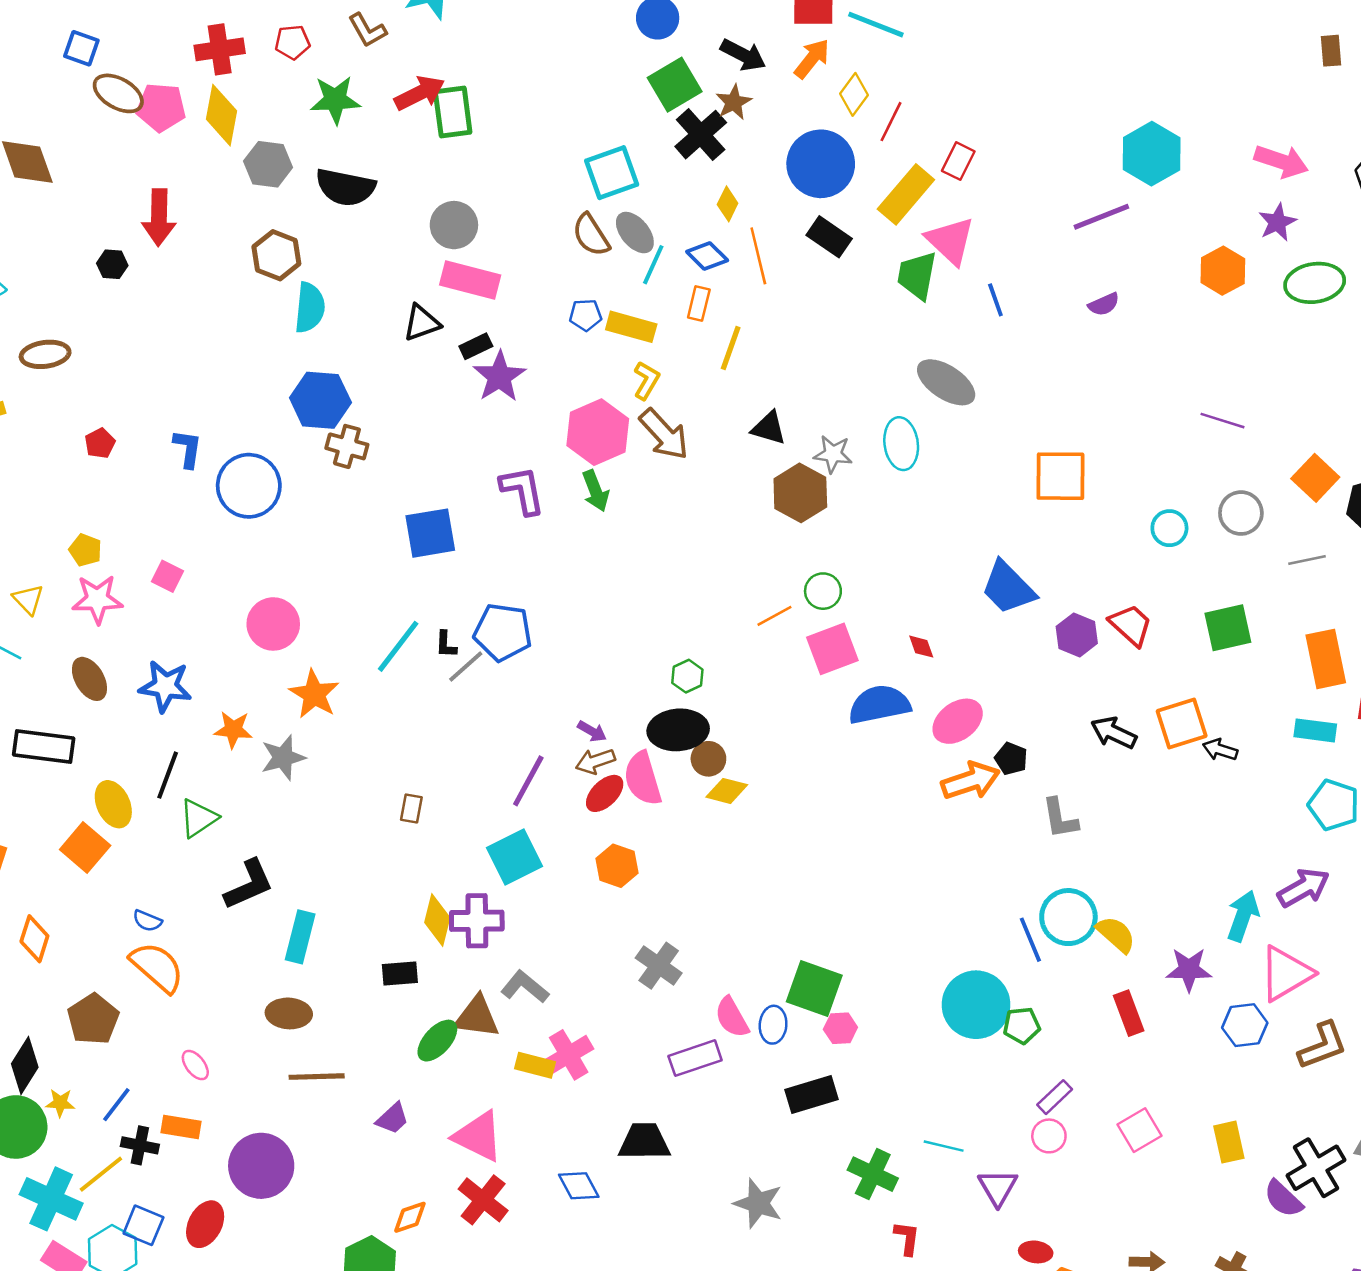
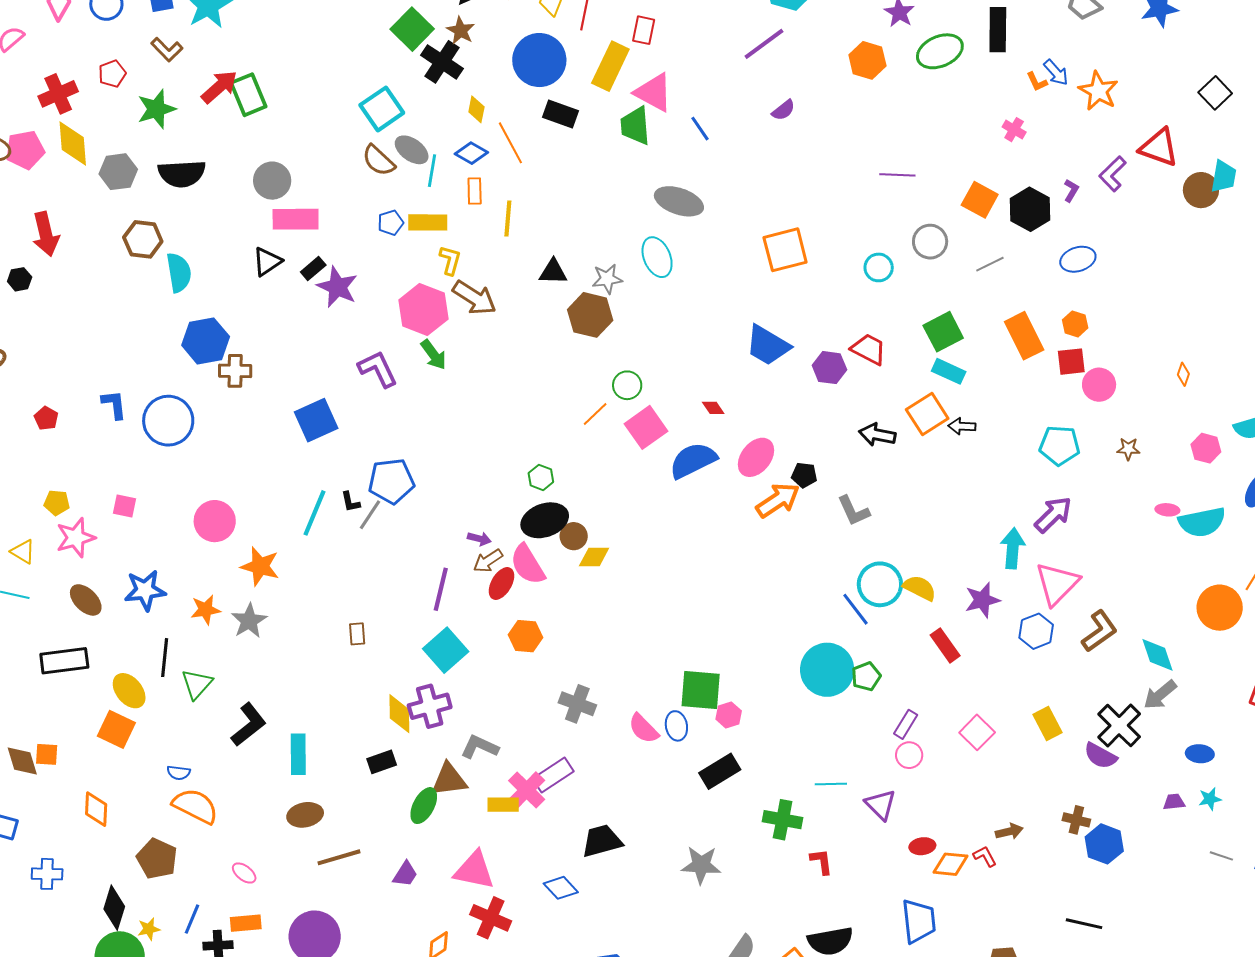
cyan rectangle: (1315, 730) -> (949, 371), moved, turned 32
purple rectangle: (695, 1058) -> (553, 775), moved

